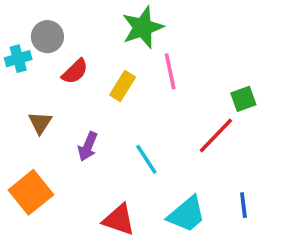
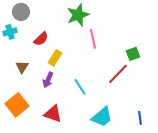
gray circle: (47, 37) -> (21, 12), moved
yellow rectangle: (123, 86) -> (55, 58), moved
blue line: (243, 205) -> (140, 118), moved
red triangle: (119, 220) -> (53, 114), moved

